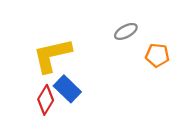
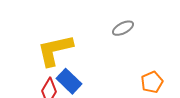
orange pentagon: (157, 55) -> (152, 82), moved, turned -30

